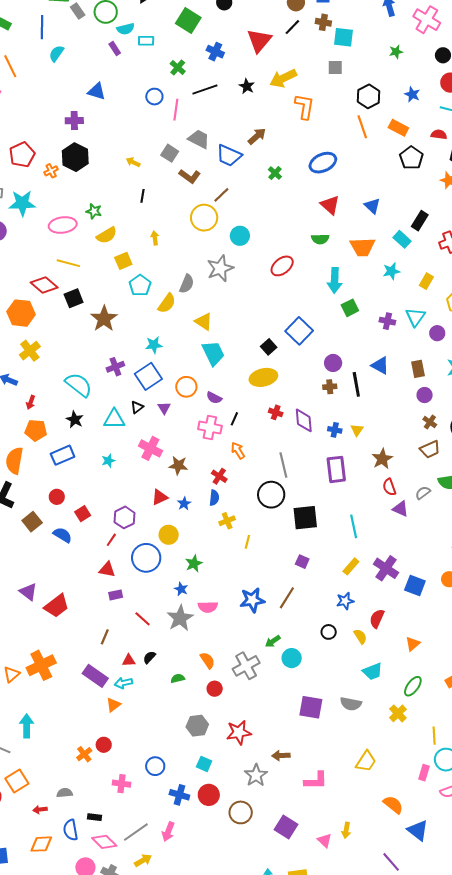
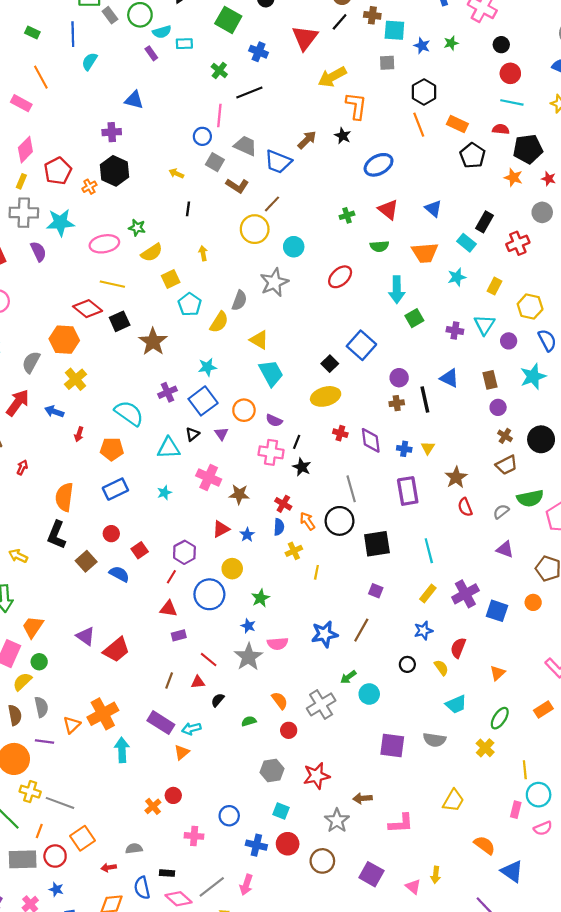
black star: (247, 86) -> (343, 136), moved
blue star: (412, 94) -> (422, 46), moved
blue circle: (154, 97) -> (202, 136), moved
green cross: (275, 173) -> (347, 215), moved, turned 32
black star: (75, 420) -> (302, 467), moved
orange pentagon: (36, 430) -> (112, 449), moved
orange arrow: (238, 451) -> (307, 521), moved
purple triangle: (400, 509) -> (505, 549), moved
purple cross: (386, 568) -> (465, 594), turned 30
red triangle: (129, 660) -> (198, 682), moved
cyan arrow: (27, 726) -> (122, 750), moved

